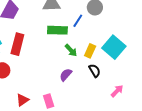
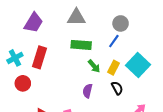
blue line: (78, 21) -> (114, 41), moved
purple semicircle: (66, 75) -> (88, 91), turned -32

